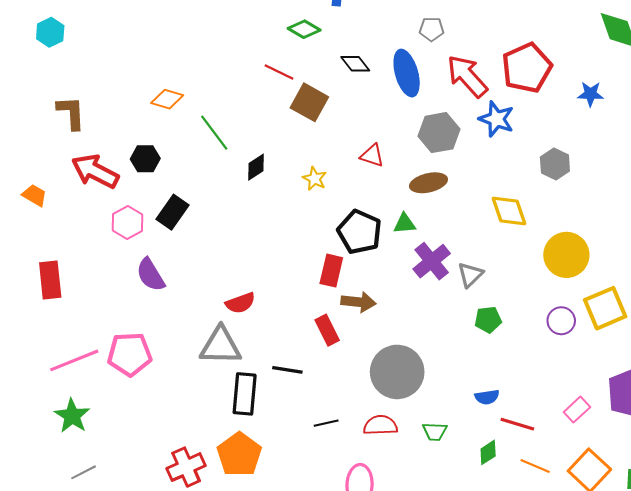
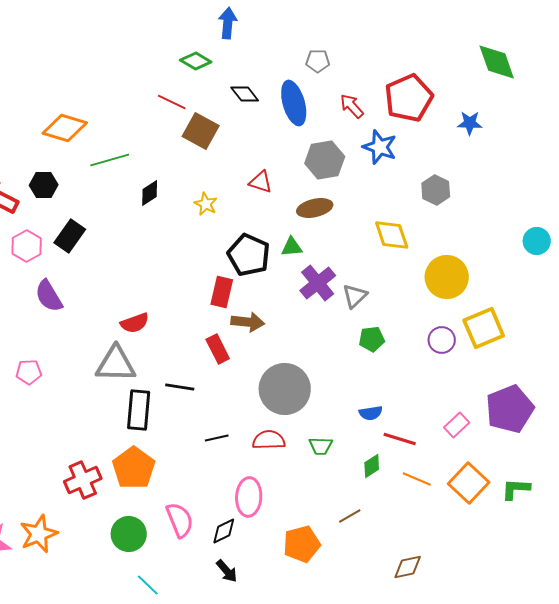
red arrow: (467, 76) -> (352, 106), size x0.6
orange diamond: (167, 99) -> (65, 128), size x1.4
green line: (214, 133) -> (110, 160), turned -69
pink pentagon: (130, 354) -> (29, 372), size x0.6

